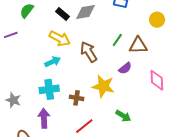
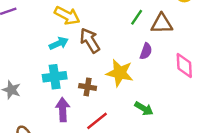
brown arrow: (89, 52) -> (90, 40), moved
purple semicircle: (125, 68) -> (146, 51), turned -32
purple arrow: (44, 118) -> (63, 110), moved

